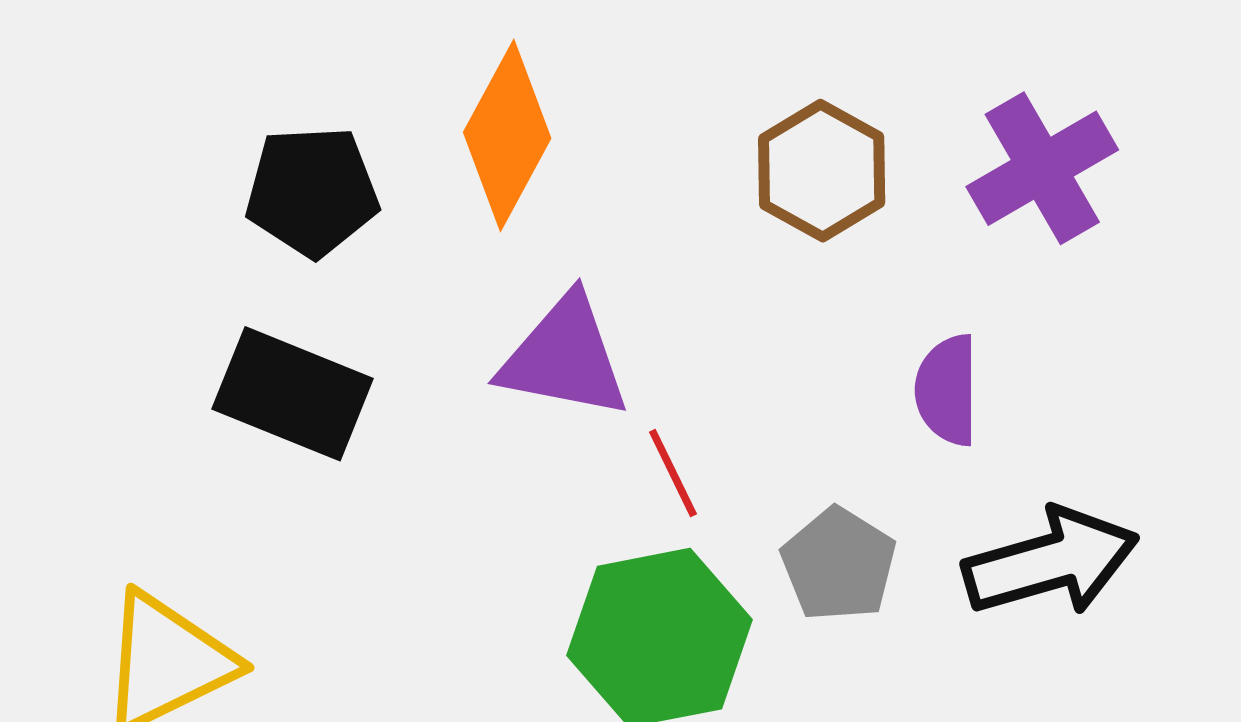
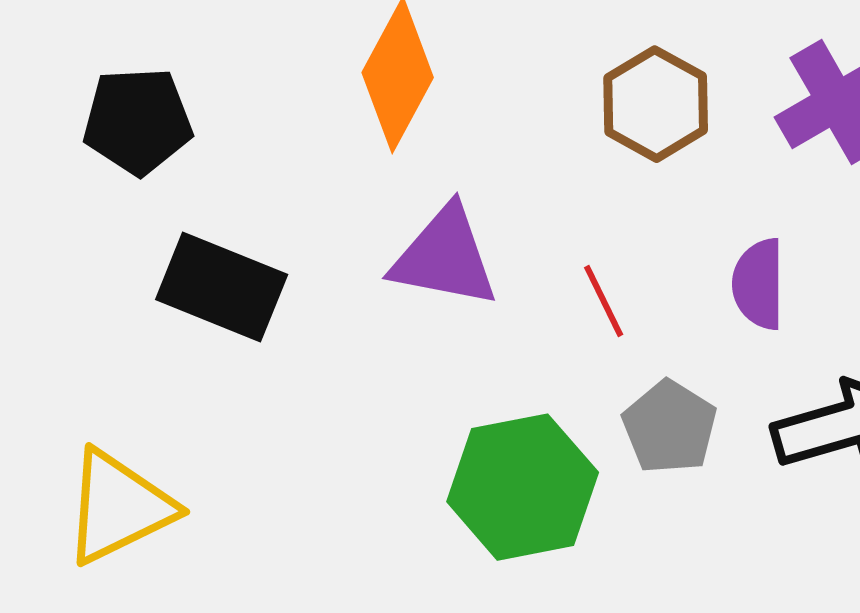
black pentagon: (312, 191) -> (138, 121), moved
red line: (673, 473) -> (604, 301), moved

